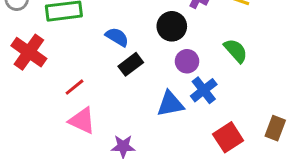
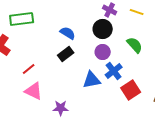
black circle: (172, 26) -> (103, 29), moved
blue semicircle: (117, 37) -> (68, 33), moved
red square: (228, 137) -> (131, 90), moved

